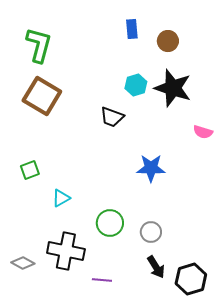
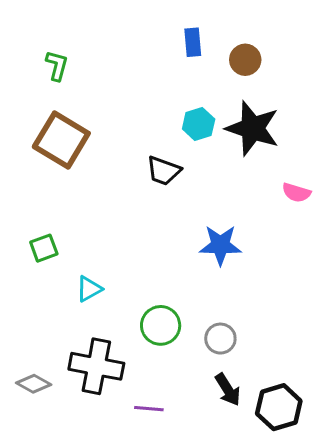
green L-shape: (39, 45) -> (57, 66), size x0.6

